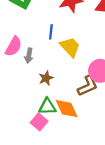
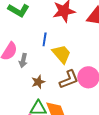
brown L-shape: (88, 86) -> (69, 79), moved

